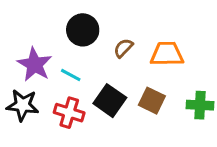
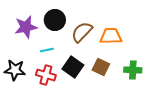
brown semicircle: (123, 48) -> (82, 32), size x1.6
purple star: (35, 64) -> (26, 27), moved, turned 30
cyan line: (71, 75) -> (47, 50), turned -40

